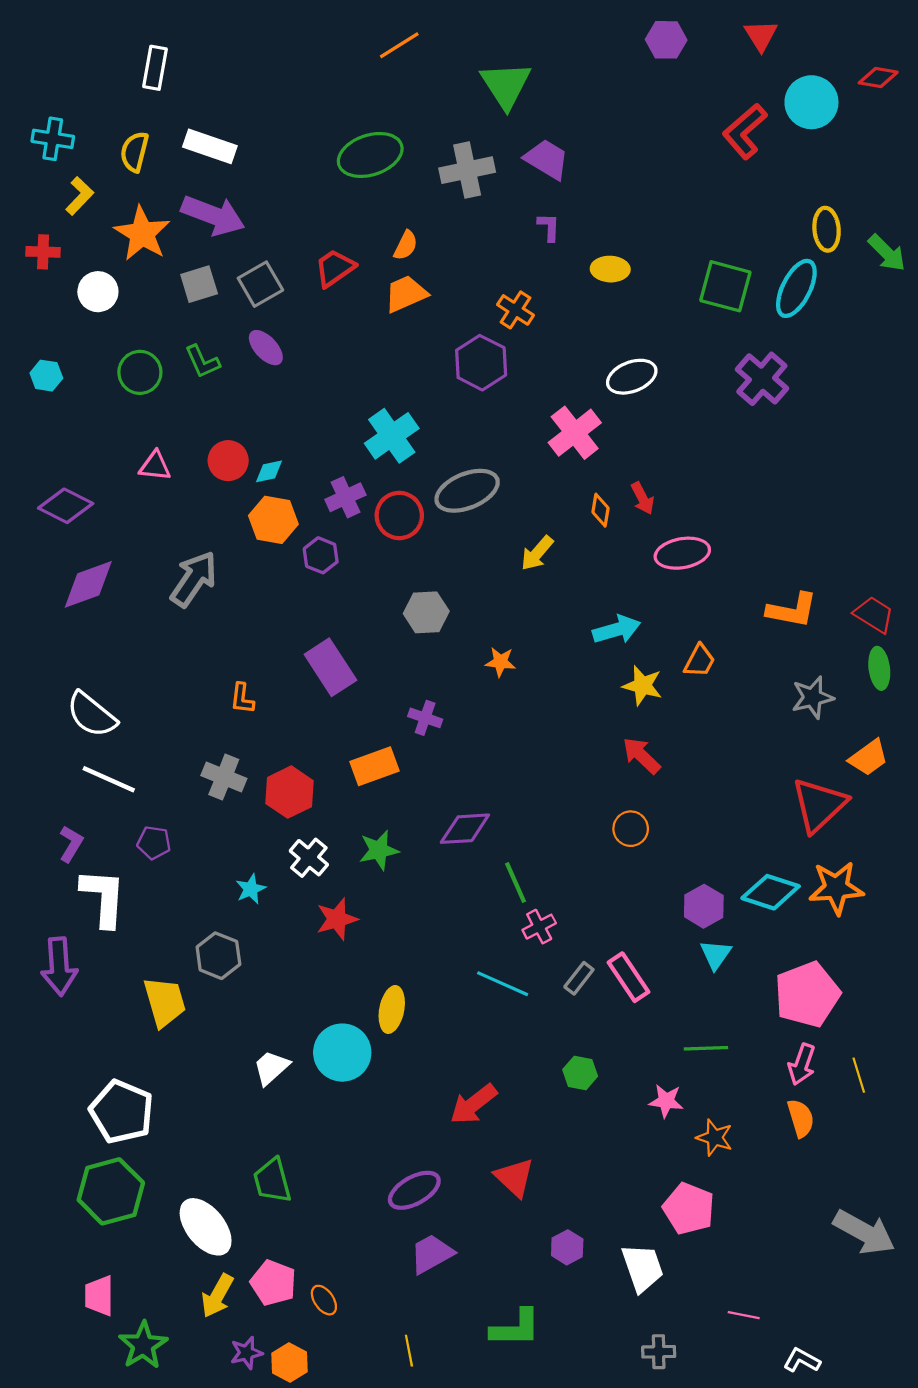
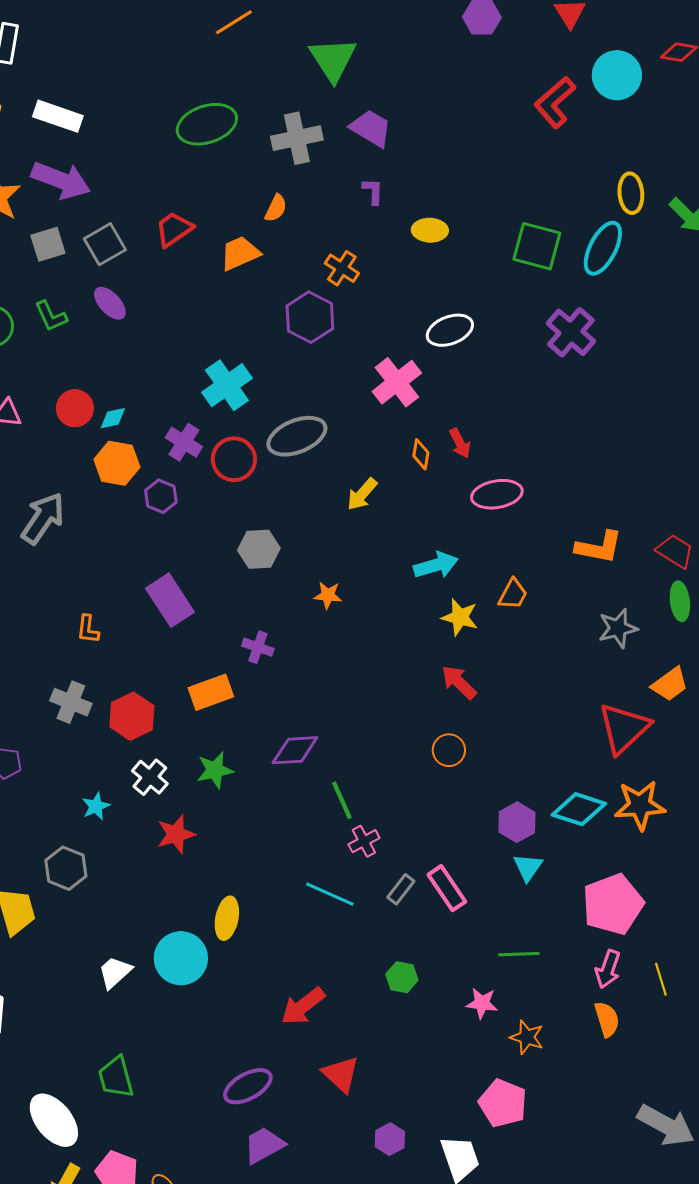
orange semicircle: (406, 245) -> (276, 208), moved
purple cross: (345, 497) -> (184, 442), turned -33

